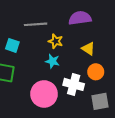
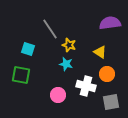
purple semicircle: (80, 18) -> (110, 23), moved
gray line: (36, 24) -> (50, 29), turned 60
pink circle: (44, 94) -> (58, 95), size x0.6

